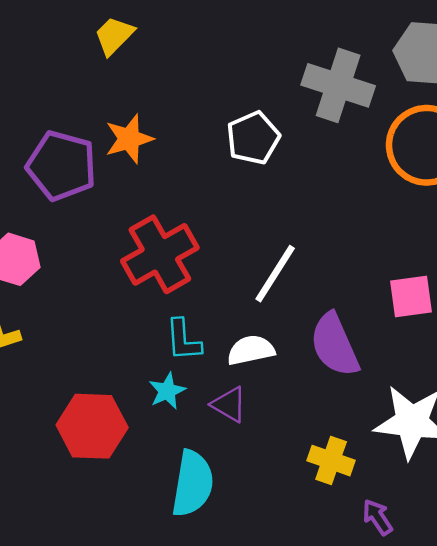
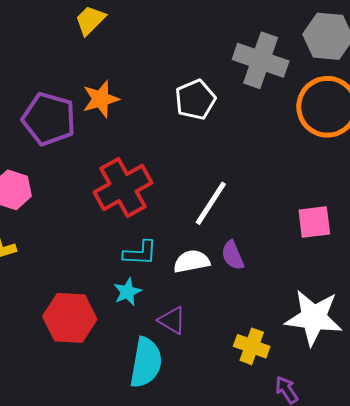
cyan L-shape: (183, 340) -> (140, 253), turned -84
purple semicircle: (335, 345) -> (233, 255), moved, size x0.6
purple triangle: (229, 404) -> (172, 320), moved

